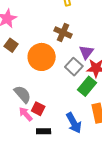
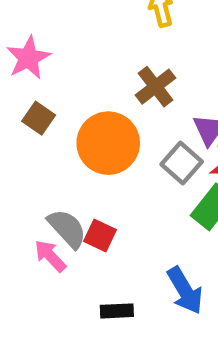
brown cross: (63, 33) -> (155, 87), turned 30
red square: (38, 109) -> (100, 236), moved
pink arrow: (26, 114) -> (50, 256), moved

